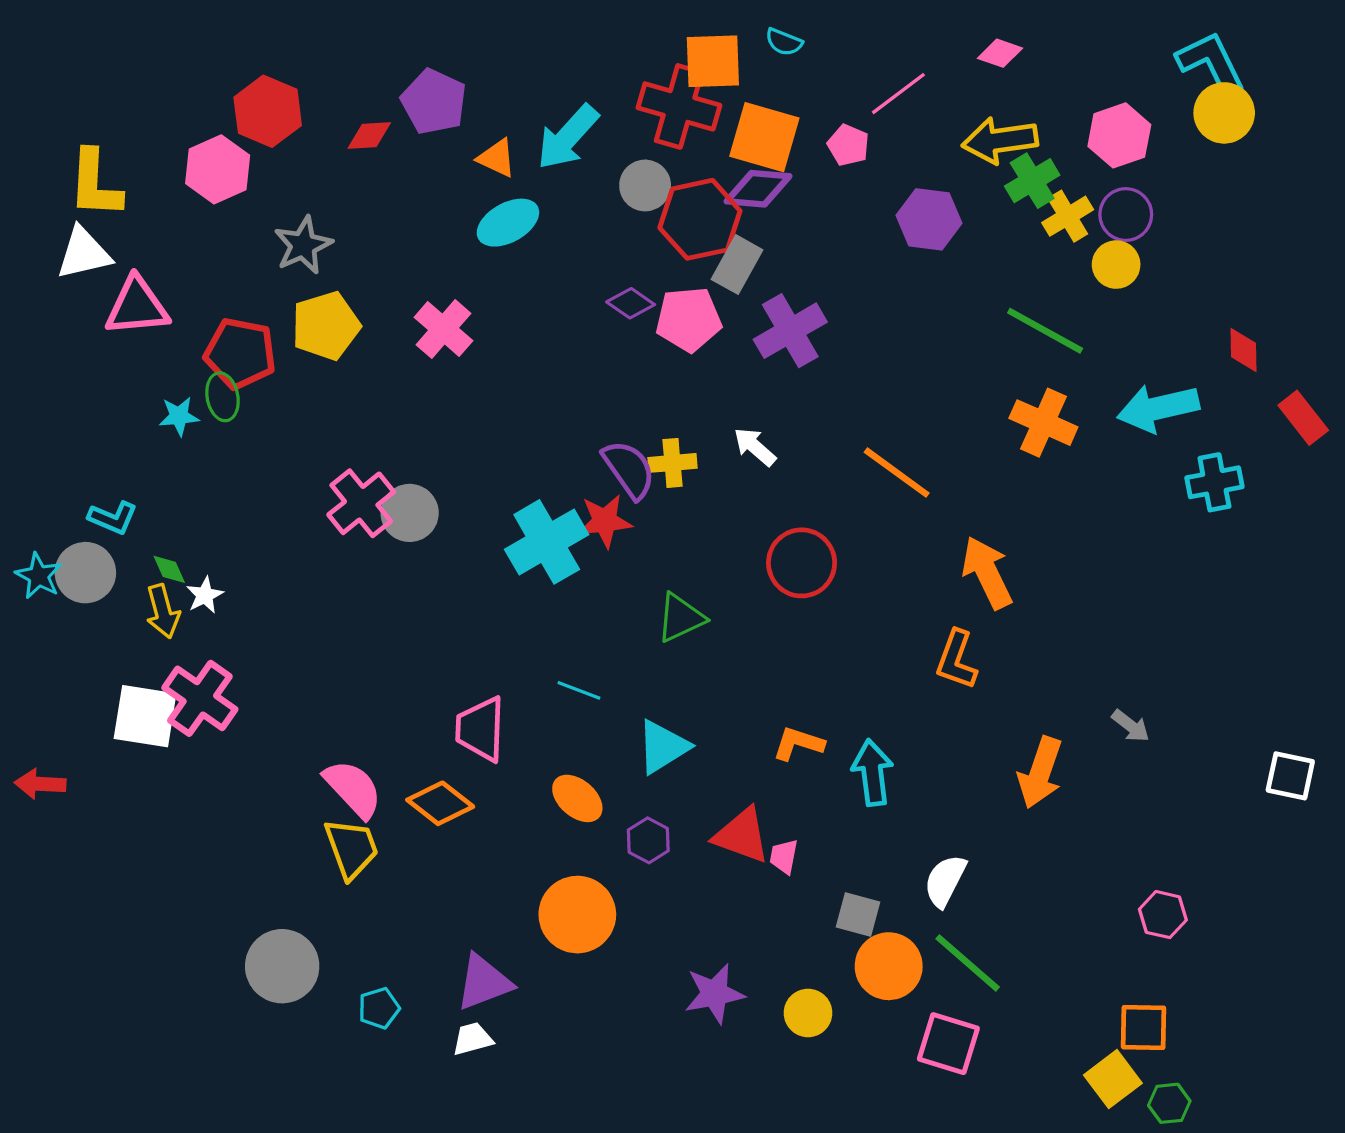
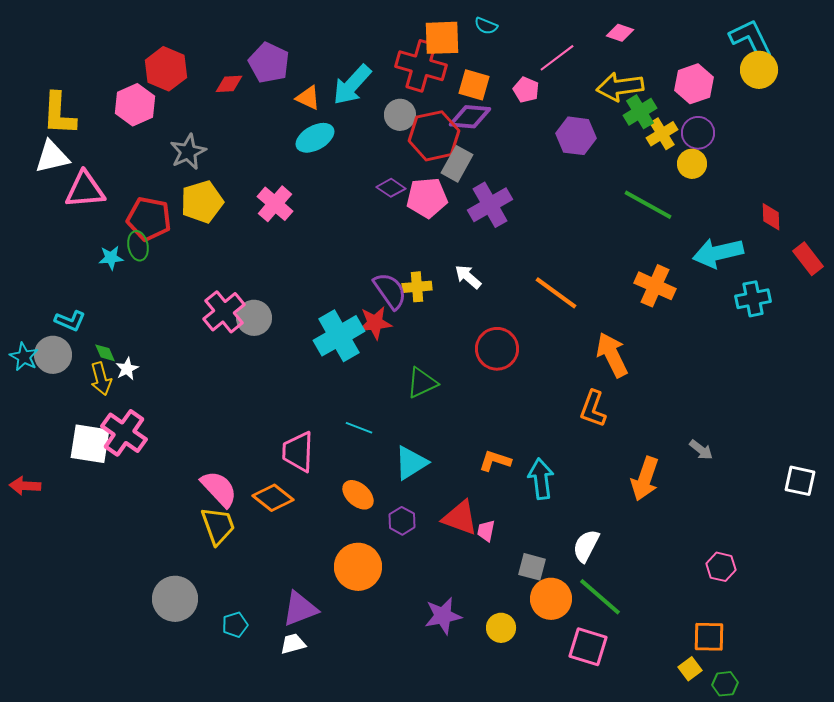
orange square: (764, 137) -> (474, 85), size x0.7
orange cross: (1043, 423) -> (655, 286), moved
yellow square: (1113, 1079) -> (690, 669), size x0.7

